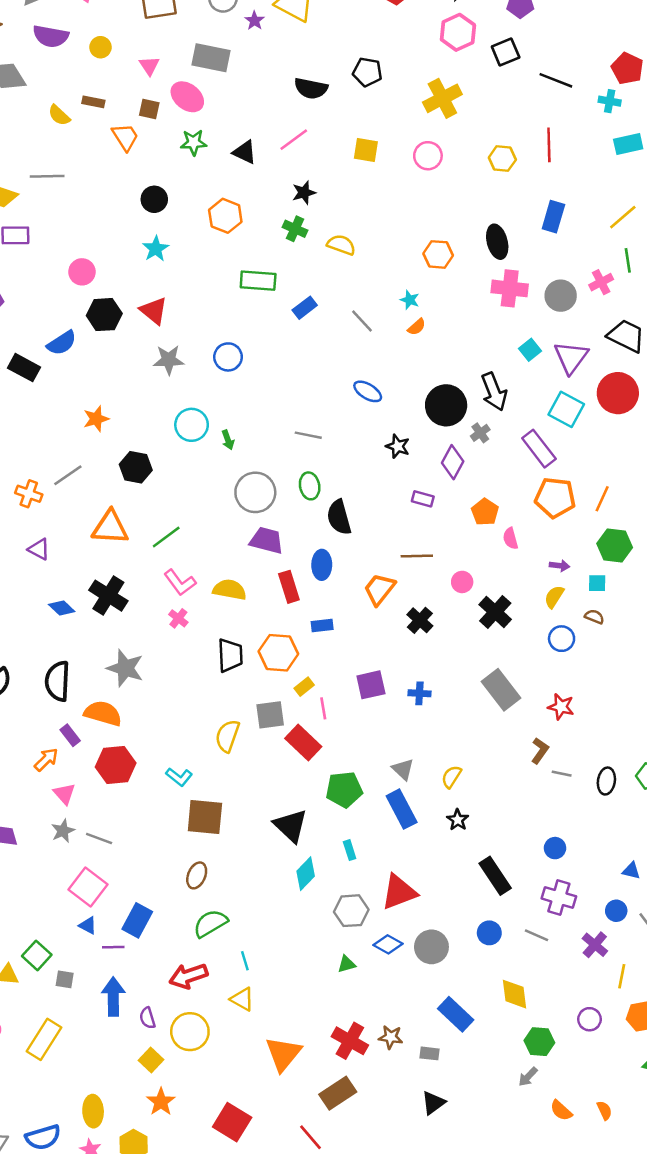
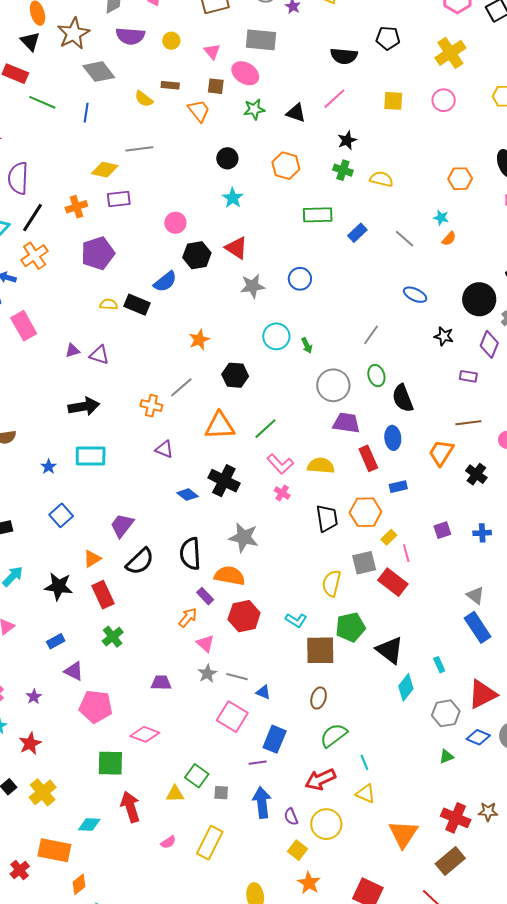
gray line: (308, 435) -> (371, 335), turned -60
purple square: (371, 685) -> (442, 530), size x0.7
green pentagon: (344, 790) -> (350, 627), moved
blue triangle: (88, 926) -> (263, 692), moved

